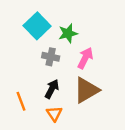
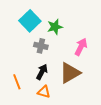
pink arrow: (85, 58) -> (81, 47), moved
orange triangle: (54, 114) -> (44, 92), turned -40

